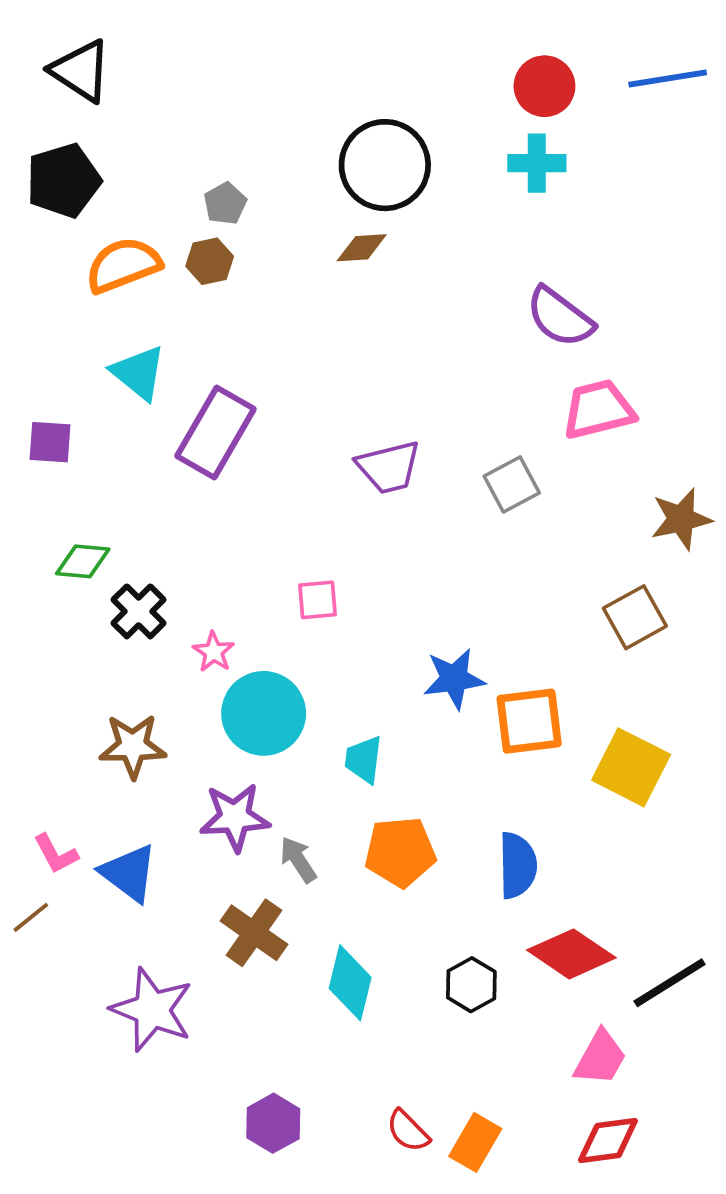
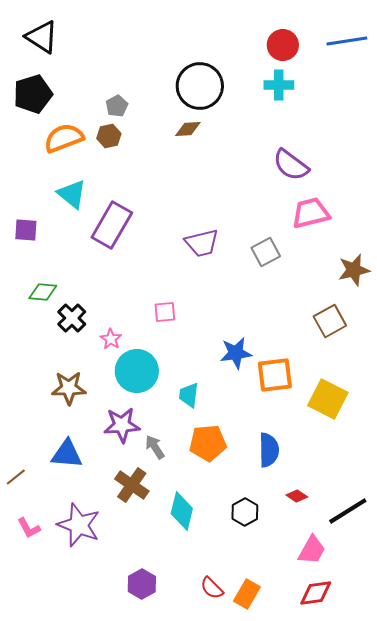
pink L-shape: (56, 854) -> (29, 528), moved
blue triangle: (129, 873) -> (67, 454), turned -32
red diamond: (571, 954) -> (297, 496), size x0.5

